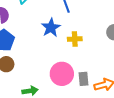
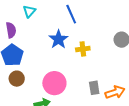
pink circle: (62, 74) -> (54, 83), moved

